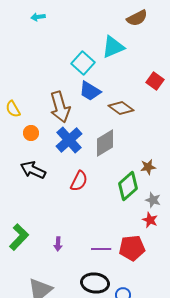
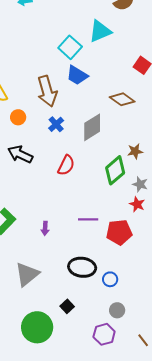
brown diamond: (121, 108) -> (122, 99), moved
blue cross: (69, 140) -> (56, 124), size x0.6
purple line: (101, 249) -> (88, 219), moved

